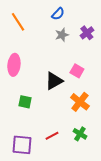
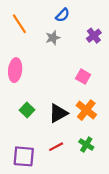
gray star: (62, 35) -> (53, 38), moved
black triangle: (54, 81) -> (58, 113), moved
green square: (25, 102) -> (27, 110), turned 32

